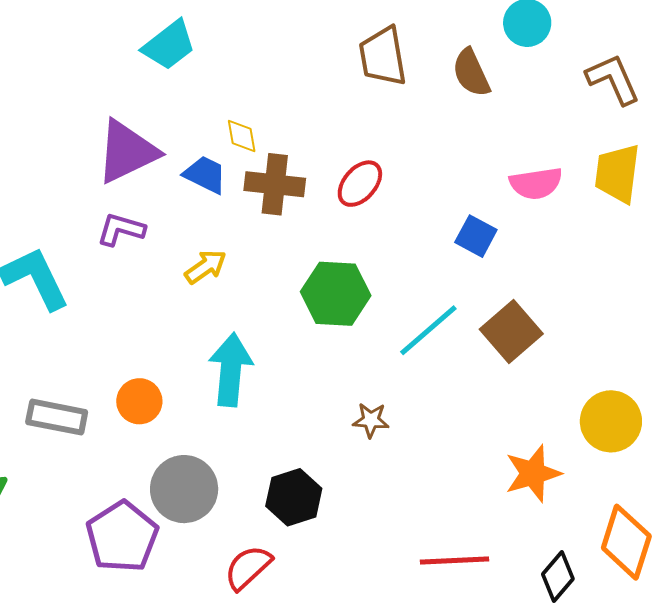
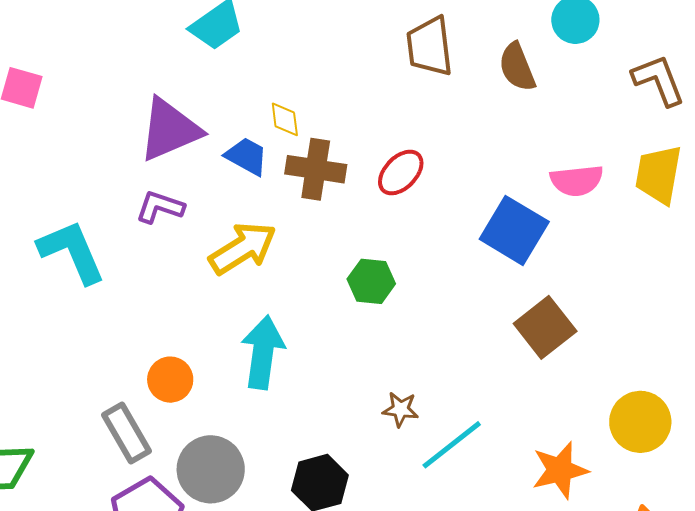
blue square: (476, 236) -> (514, 230), size x1.6
yellow arrow: (206, 267) -> (243, 248), size x1.6
green hexagon: (336, 294) -> (371, 281), size x0.7
cyan line: (428, 330) -> (452, 445), moved
gray rectangle: (57, 417) -> (126, 433), moved, turned 46

